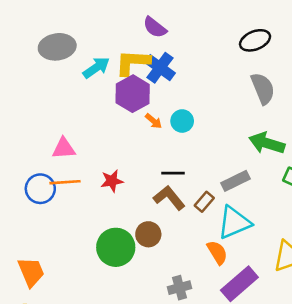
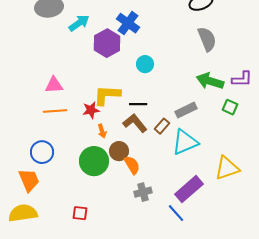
yellow L-shape: (133, 62) -> (107, 95), moved
orange arrow: (153, 121) -> (102, 131), moved, turned 32
blue circle: (40, 189) -> (42, 152), moved
orange semicircle: (217, 252) -> (132, 165), moved

